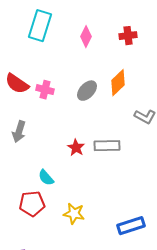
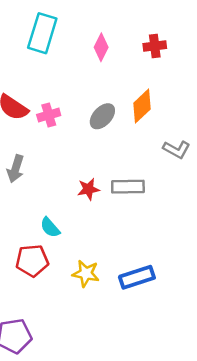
pink cross: (45, 90) -> (49, 115), turned -30
red star: (76, 148) -> (88, 189), turned 30
blue rectangle: (131, 226) -> (137, 277), moved

